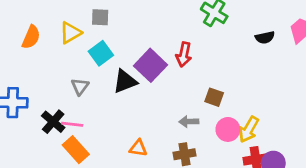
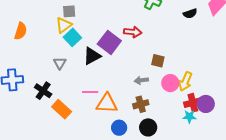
yellow triangle: (70, 33) -> (64, 25), moved
red arrow: (184, 54) -> (133, 32), turned -90
pink line: (72, 124) -> (90, 92), moved
orange triangle: (138, 148) -> (107, 103), size x1.6

